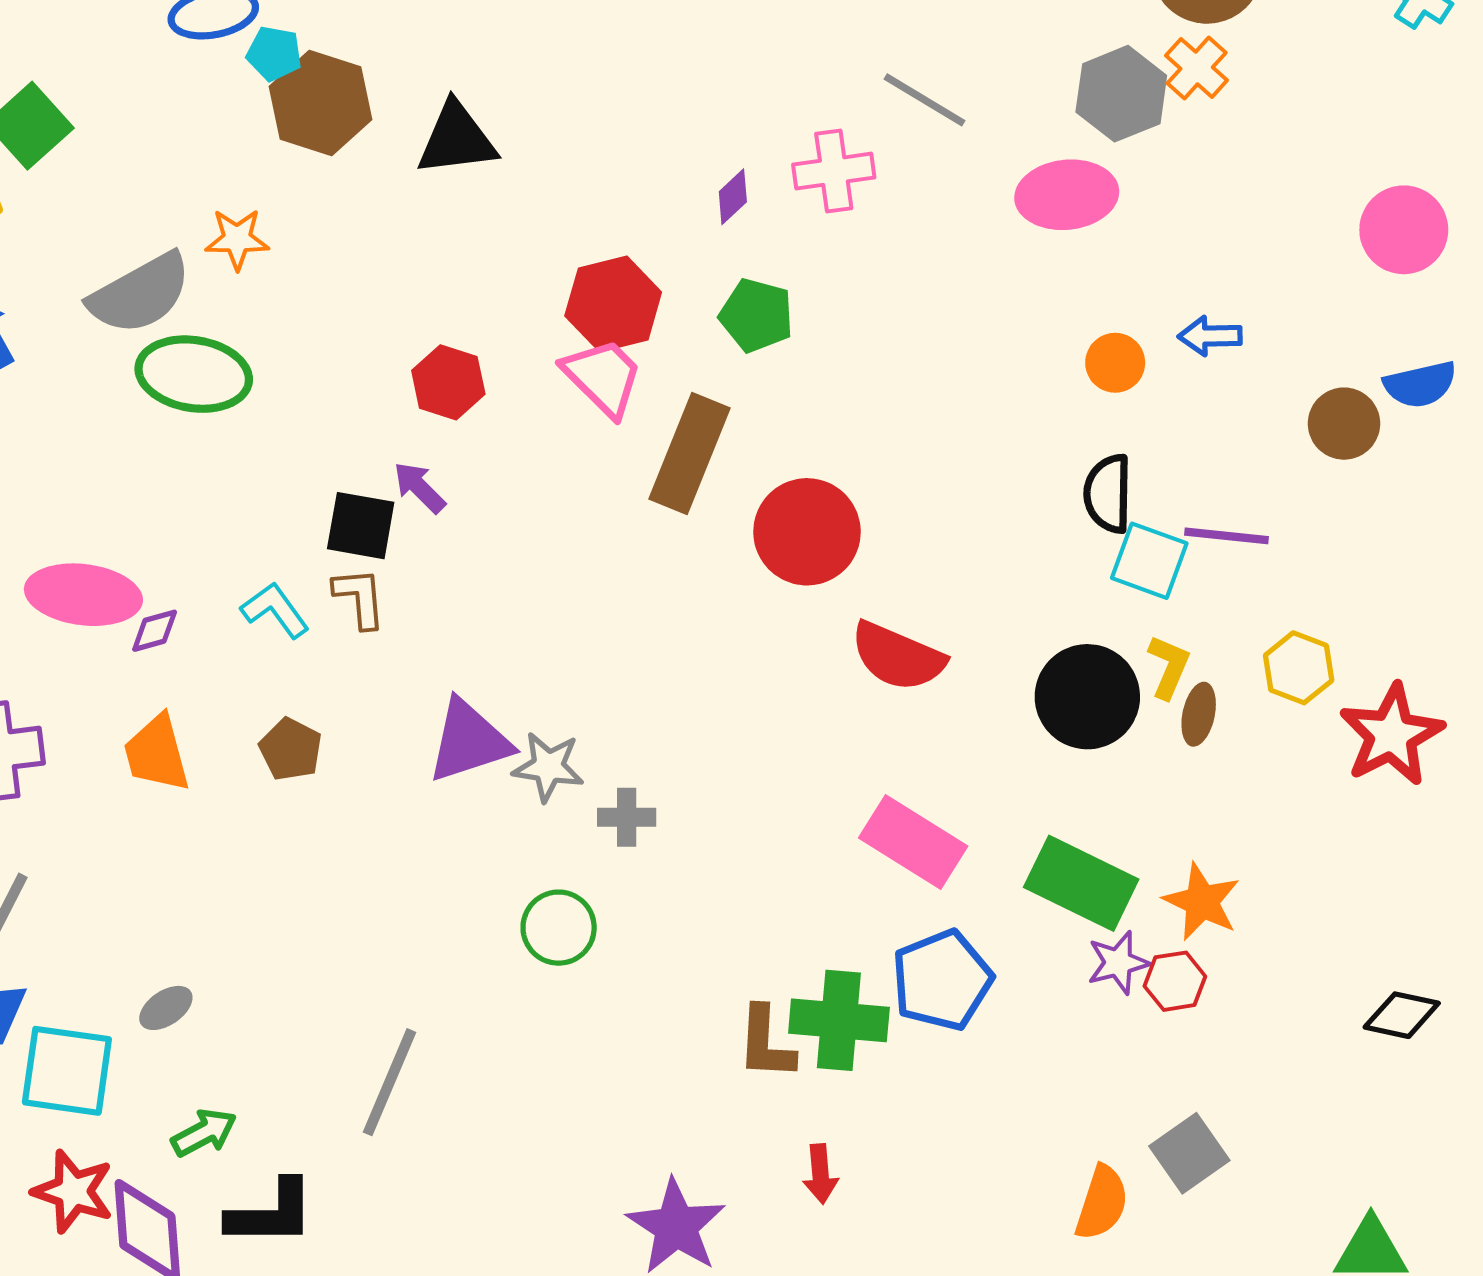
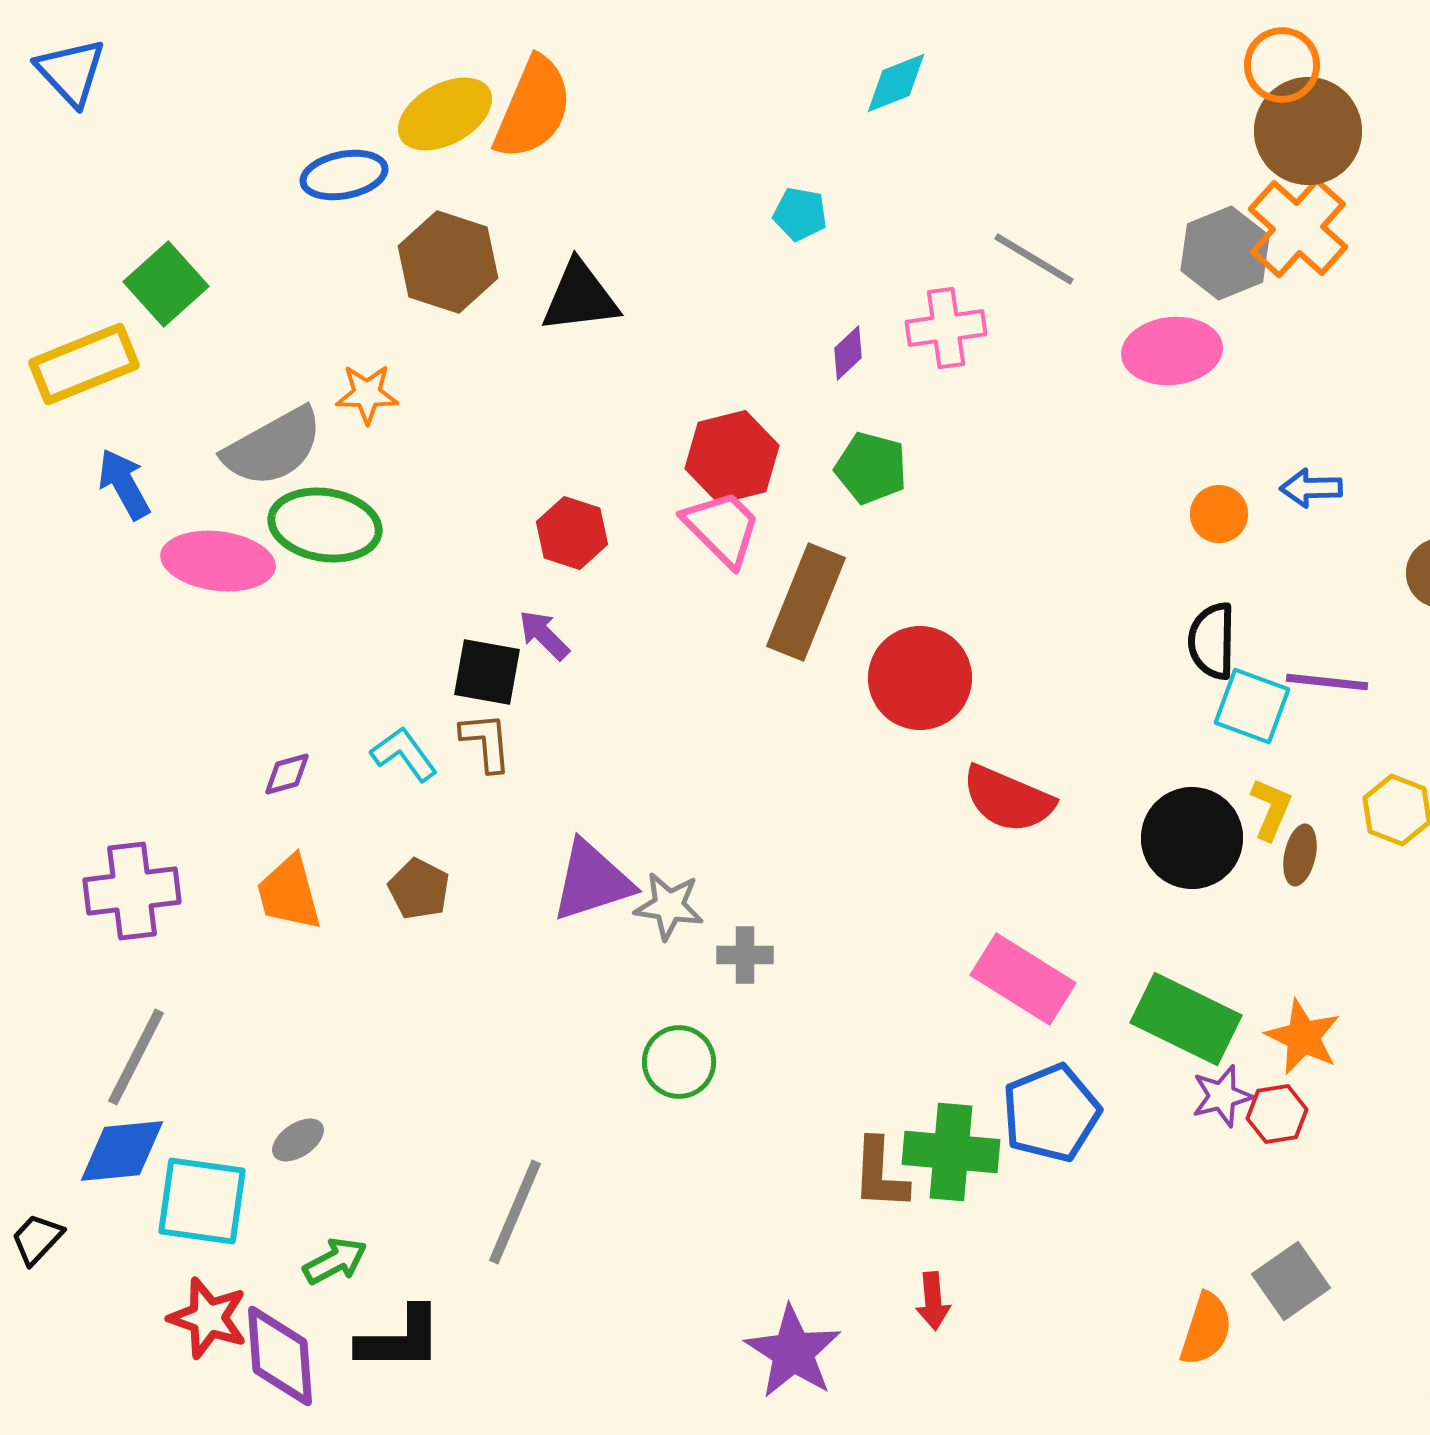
cyan pentagon: (274, 54) -> (800, 214), moved
orange cross: (1197, 68) -> (1298, 228), size x1.6
pink ellipse: (83, 595) -> (218, 561), moved

